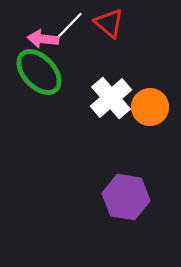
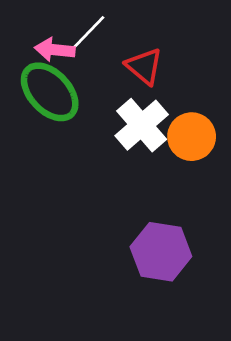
red triangle: (109, 23) -> (144, 66), moved

